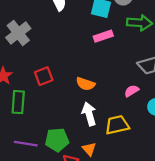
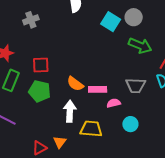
gray cross: (18, 33) -> (31, 20), size x0.7
pink rectangle: (103, 36) -> (98, 89), moved
green pentagon: (57, 140) -> (40, 91), moved

